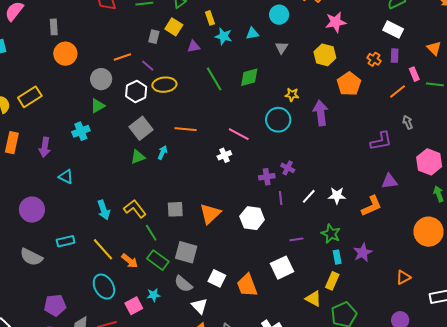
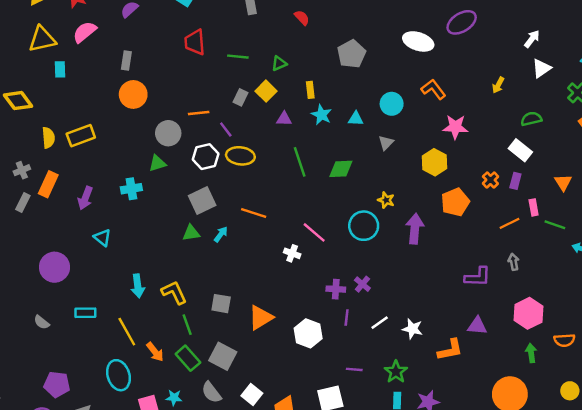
white cross: (224, 155) -> (292, 253), turned 32
gray semicircle: (31, 257) -> (42, 322), size x0.6

